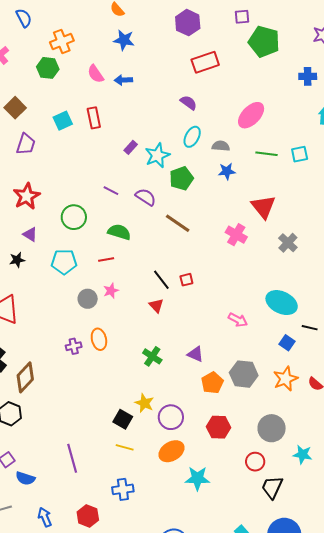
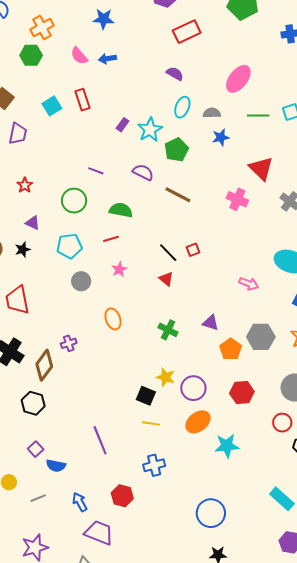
purple line: (111, 191) -> (96, 171), moved
red star: (27, 196) -> (25, 185), size x0.6
gray circle: (88, 299) -> (81, 281), moved
purple cross: (74, 346) -> (69, 343), moved

